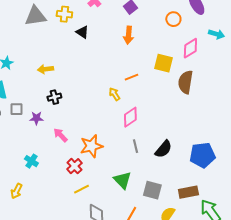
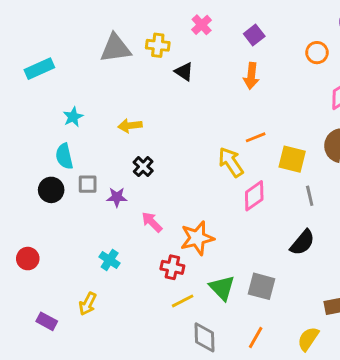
yellow square: (163, 63) -> (292, 159), moved
yellow arrow: (114, 94) -> (231, 162), size x1.5
black cross: (54, 97) -> (143, 167), turned -32
gray line: (135, 146) -> (310, 196), moved
red cross: (74, 166) -> (172, 267), turned -35
green triangle: (122, 180) -> (222, 288), moved
gray square: (152, 190) -> (261, 286), moved

